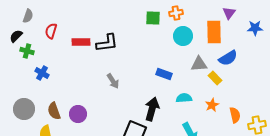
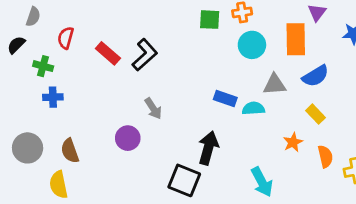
red rectangle: (81, 42) -> (108, 53), turned 42
black L-shape: (107, 43) -> (145, 55), turned -35
green cross: (27, 51) -> (43, 66), moved
blue cross: (42, 73) -> (53, 97), turned -32
yellow rectangle: (215, 78) -> (315, 114), moved
cyan semicircle: (184, 98) -> (253, 108), moved
purple circle: (78, 114) -> (128, 138), moved

